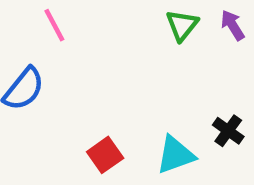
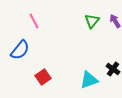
red square: (105, 155) -> (43, 77), moved

